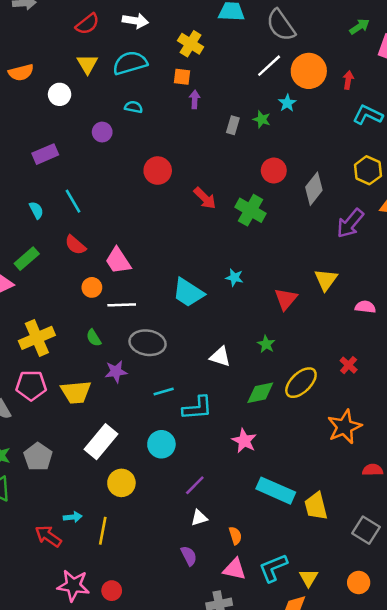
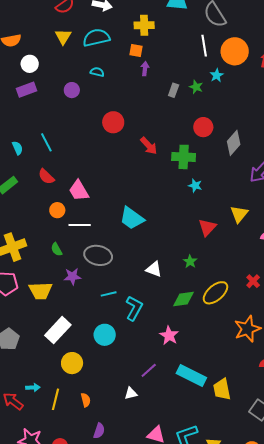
yellow cross: (191, 44) -> (144, 25), turned -36
white line: (269, 66) -> (204, 46), turned -60
white circle: (60, 94) -> (30, 64), moved
purple rectangle: (45, 154) -> (27, 90), moved
green cross: (250, 210) -> (184, 157), turned -30
cyan star: (234, 278) -> (195, 186), moved
cyan L-shape: (197, 408) -> (134, 308), turned -60
purple line: (195, 485) -> (149, 370), moved
orange semicircle: (235, 536) -> (86, 400), moved
purple semicircle: (189, 556) -> (99, 431), moved, turned 42

